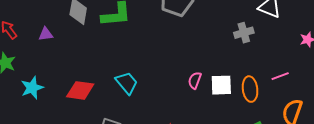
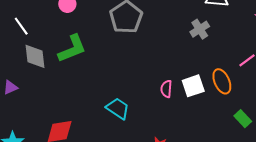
cyan trapezoid: (127, 83) -> (118, 108), moved

